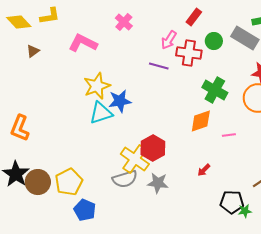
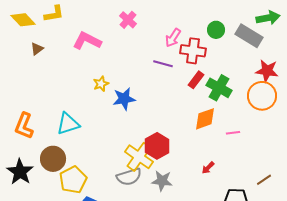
red rectangle: (194, 17) -> (196, 80), moved
green circle: (214, 41) -> (216, 30), moved
yellow star: (97, 86) -> (101, 84), size x0.6
cyan triangle: (101, 113) -> (68, 124), moved
brown circle: (38, 182) -> (53, 159), moved

